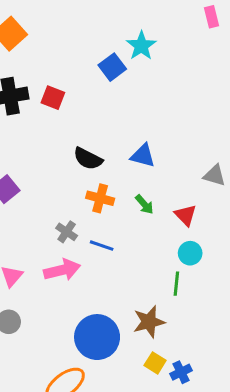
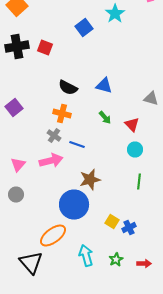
cyan star: (141, 46) -> (115, 14), moved
orange cross: (100, 198) -> (62, 114), moved
green line: (176, 284) -> (139, 182), moved
brown star: (149, 322) -> (90, 180), moved

